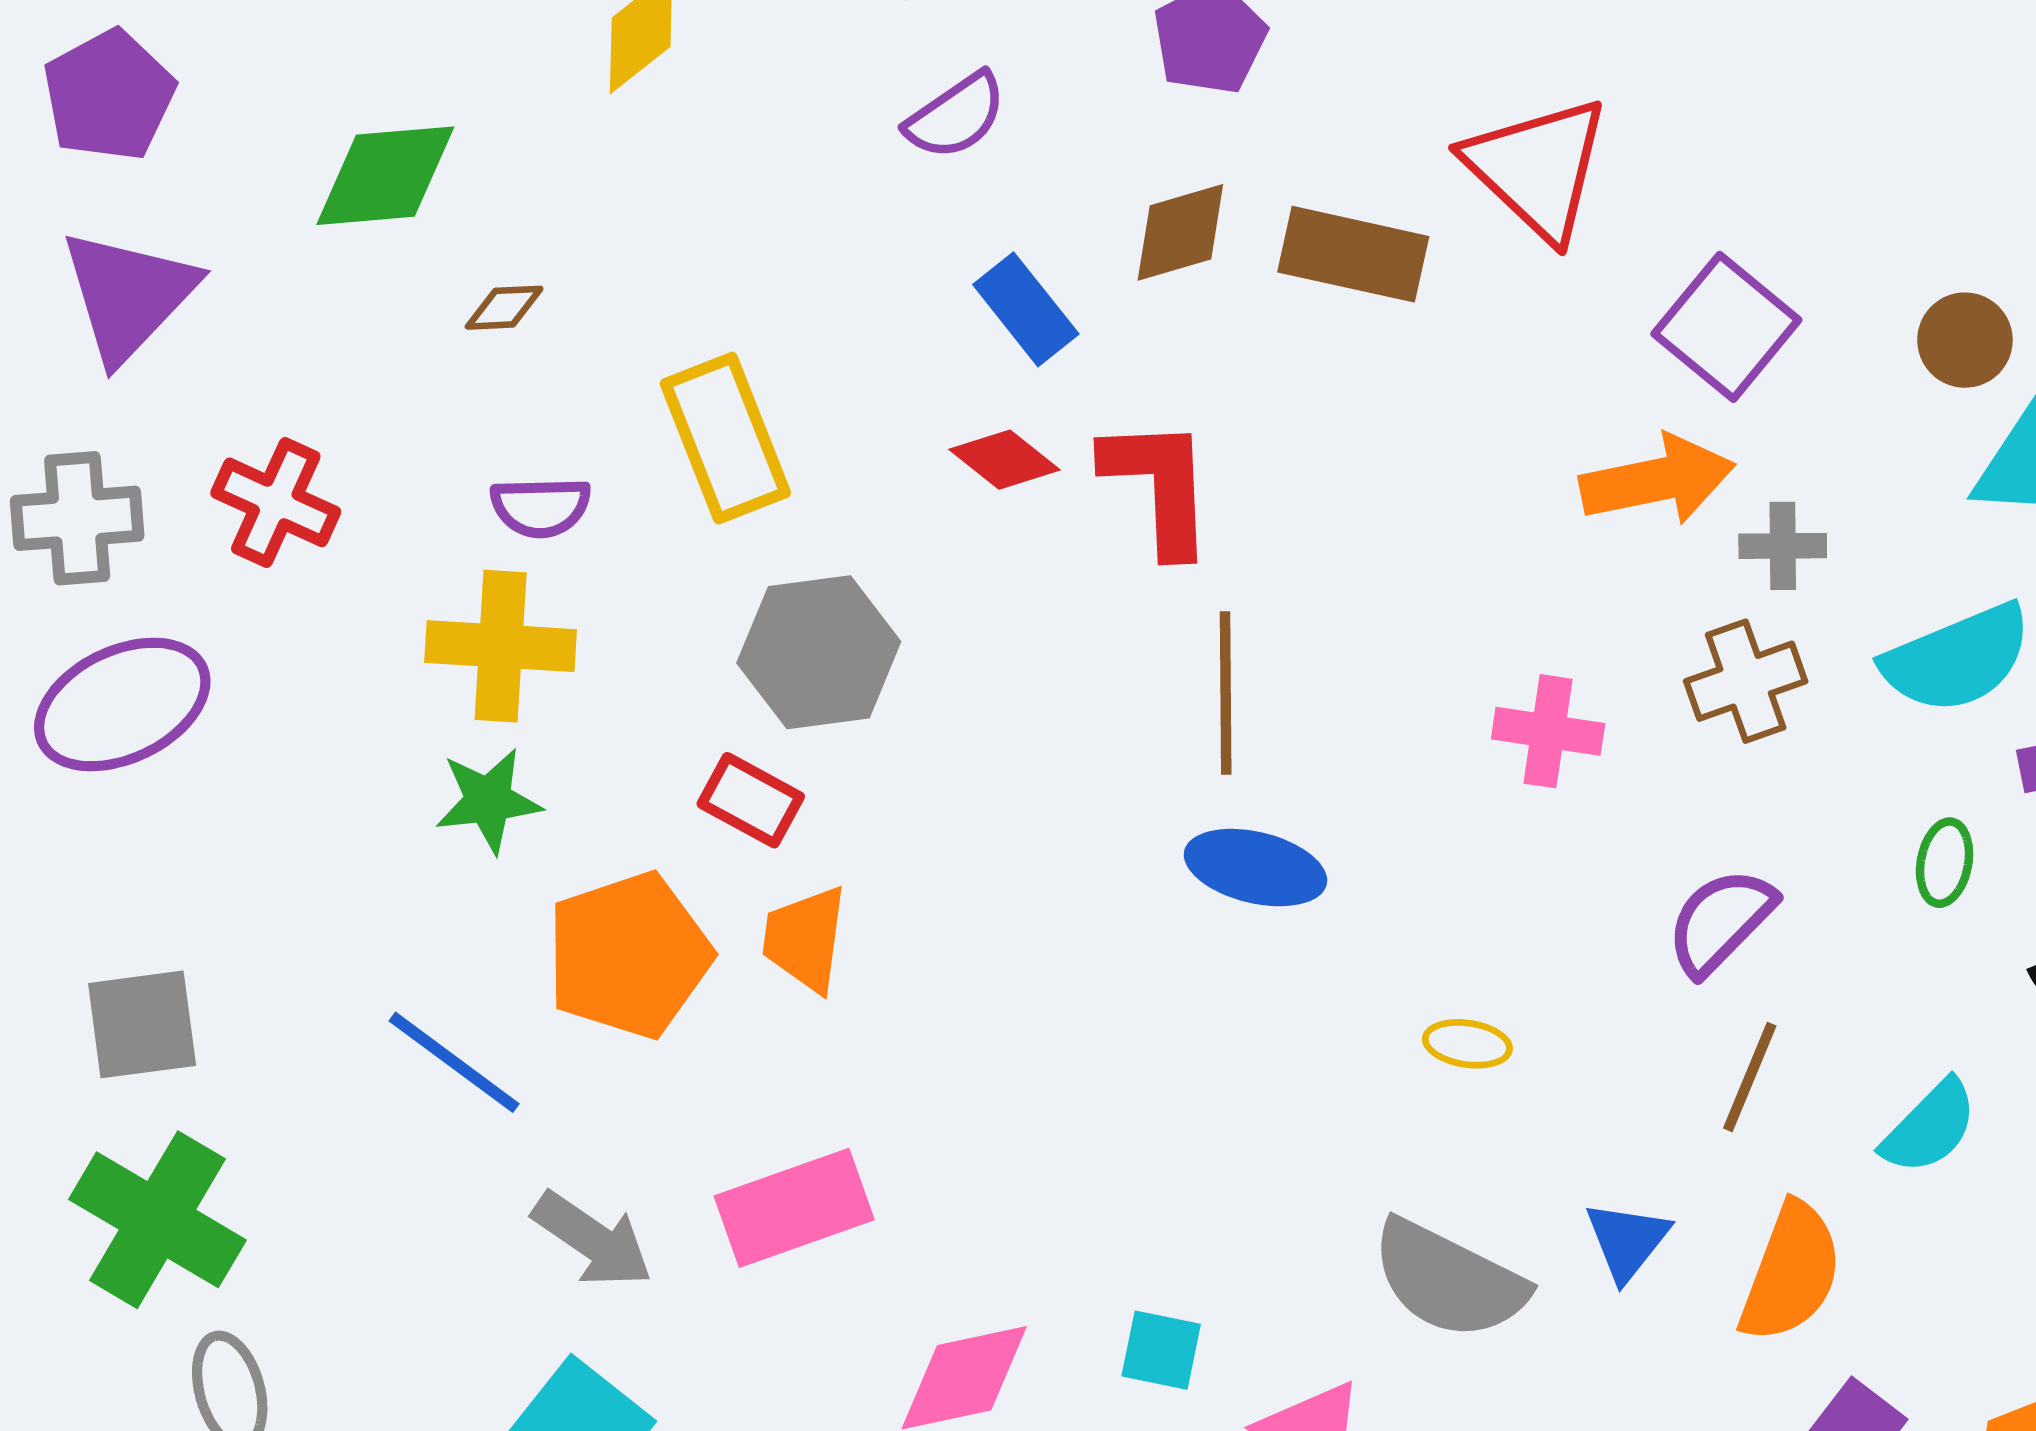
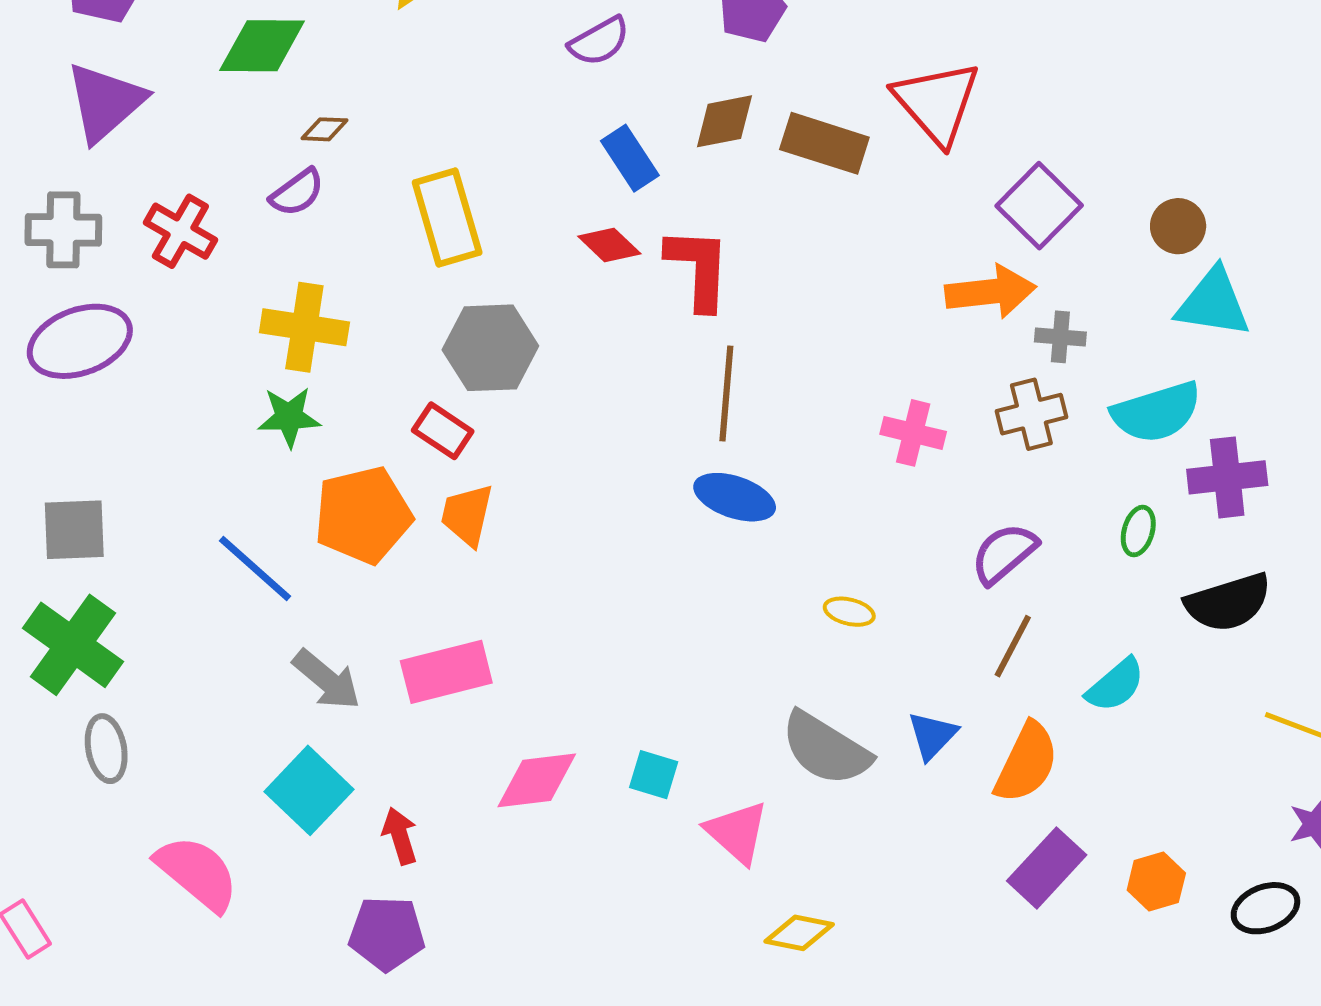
purple semicircle: (541, 507) -> (297, 192), moved, turned -40

